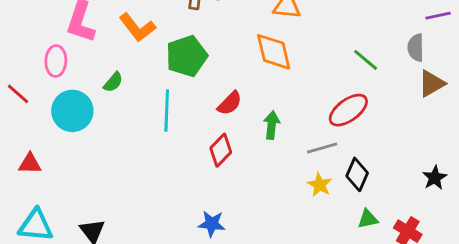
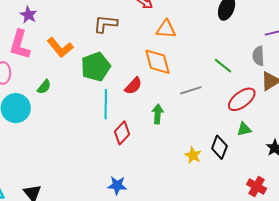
red semicircle: (230, 103) -> (133, 86), moved
red ellipse: (348, 110) -> (242, 99), moved
cyan line: (167, 111) -> (106, 104), moved
gray line: (322, 148) -> (191, 90), moved
green triangle: (368, 219) -> (244, 129), moved

